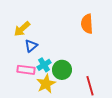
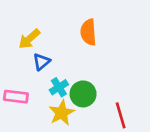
orange semicircle: (87, 24) -> (88, 32), moved
pink rectangle: (26, 70) -> (16, 97), moved

